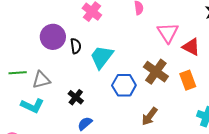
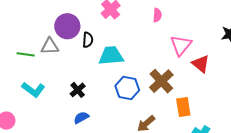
cyan trapezoid: (102, 57) -> (111, 56), turned 36
gray triangle: (41, 80) -> (50, 46), moved
orange rectangle: (188, 80) -> (183, 107), moved

